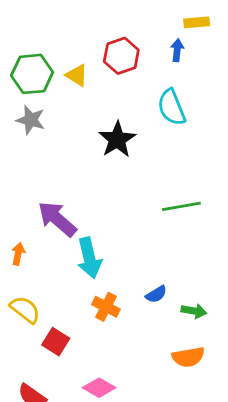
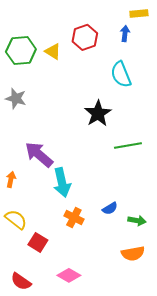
gray star: (31, 120) -> (16, 98), moved
black star: (117, 139) -> (98, 113), moved

